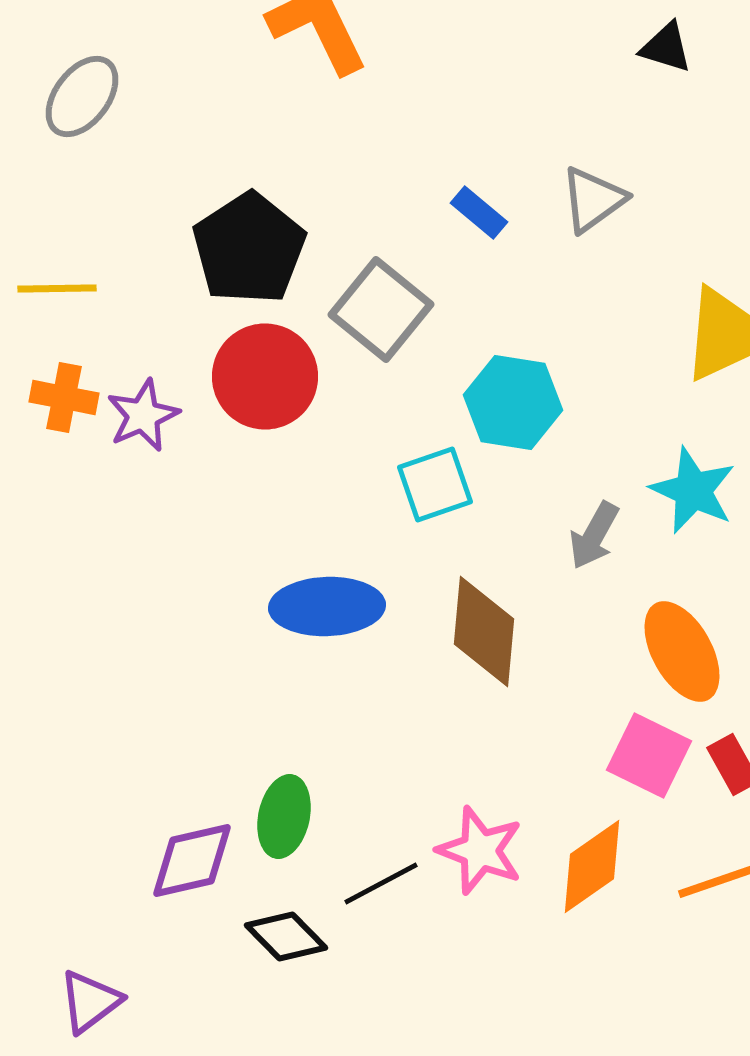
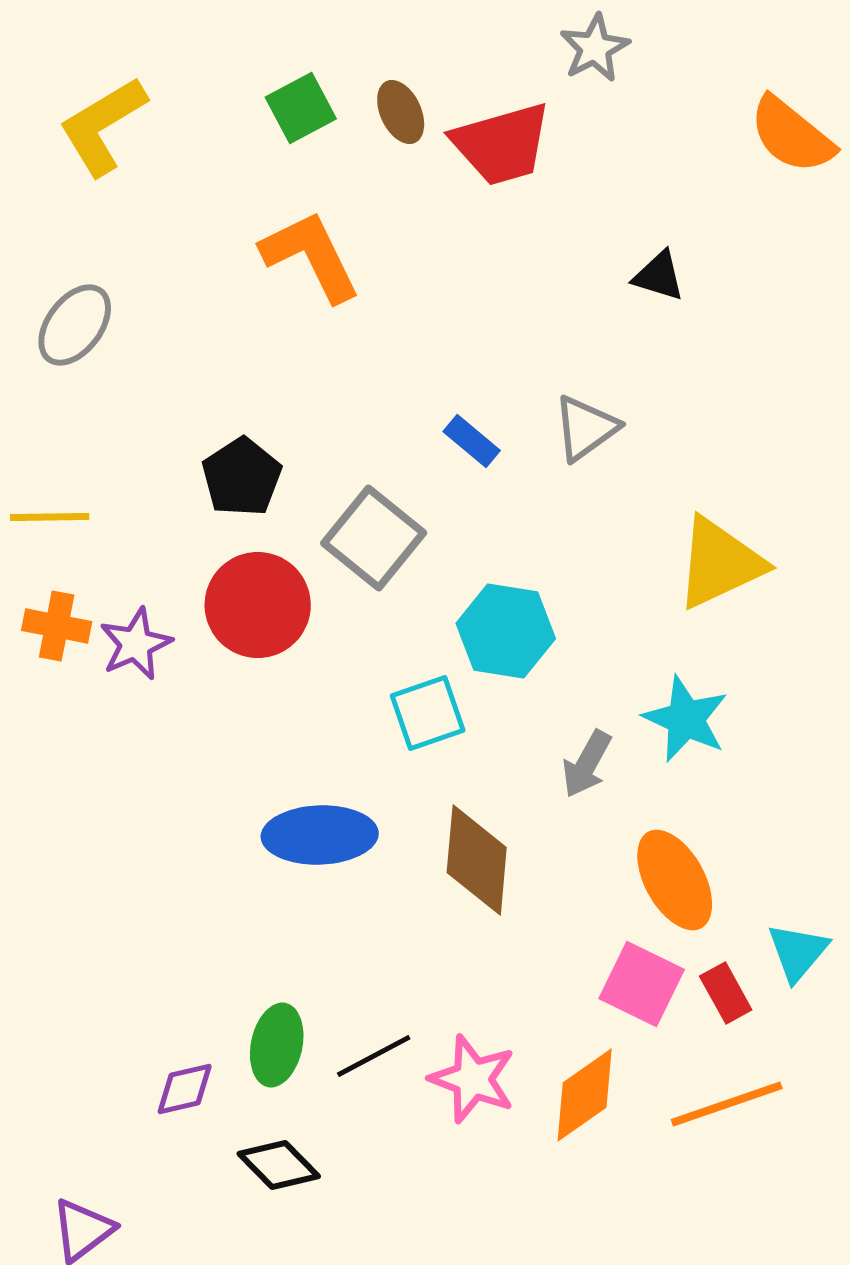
black pentagon: (249, 248) -> (242, 477), size x0.7
purple diamond: (192, 860) -> (185, 1089), size x0.7
black line: (381, 884) -> (374, 1056), moved

